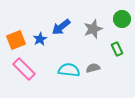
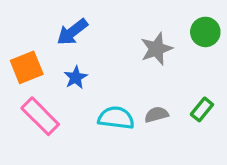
blue arrow: (61, 27) -> (72, 32), moved
blue star: (40, 39) -> (76, 77), moved
green rectangle: (117, 49) -> (202, 109), moved, turned 64

